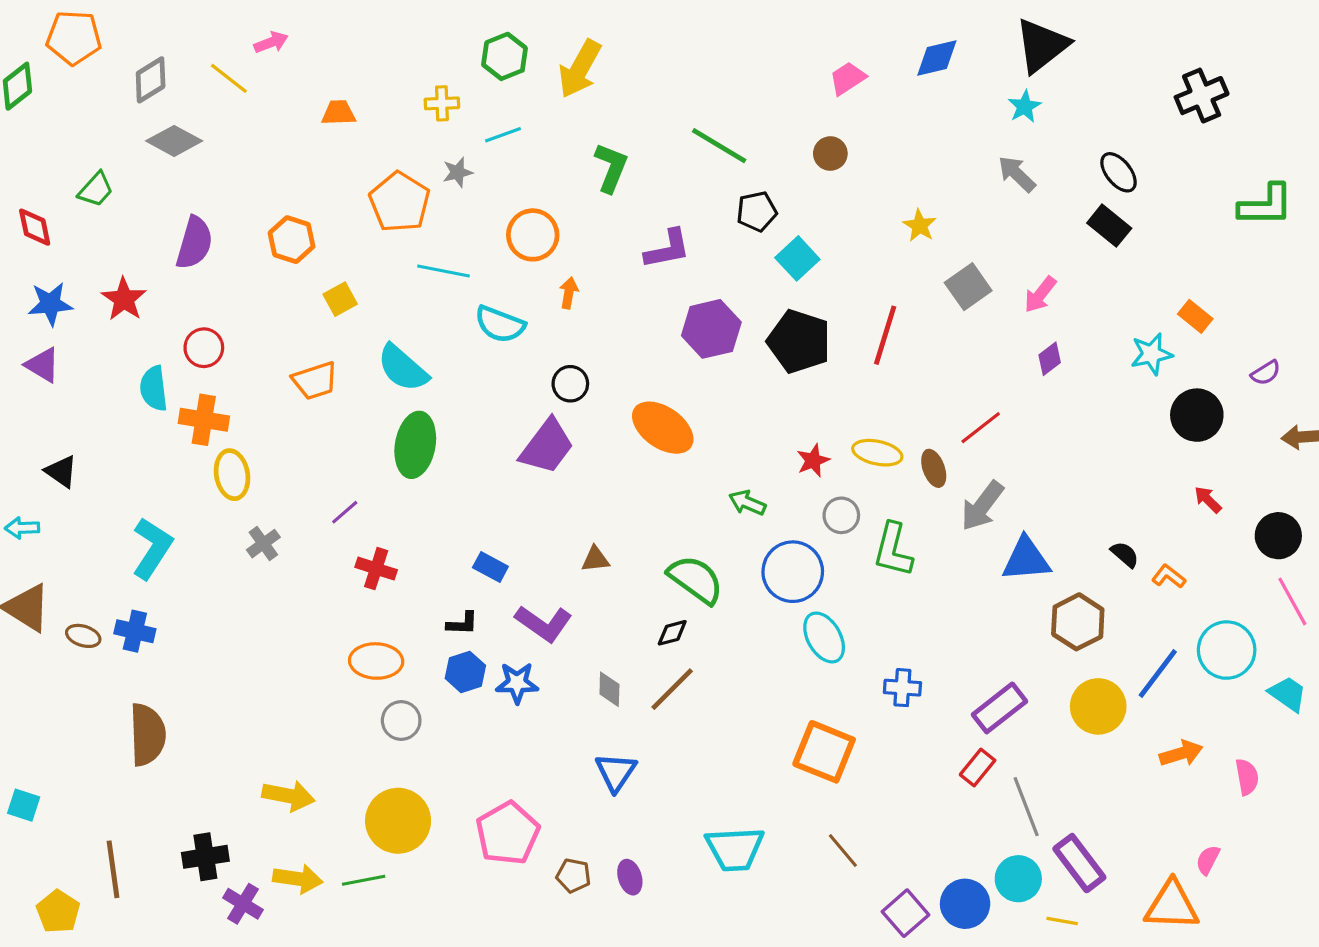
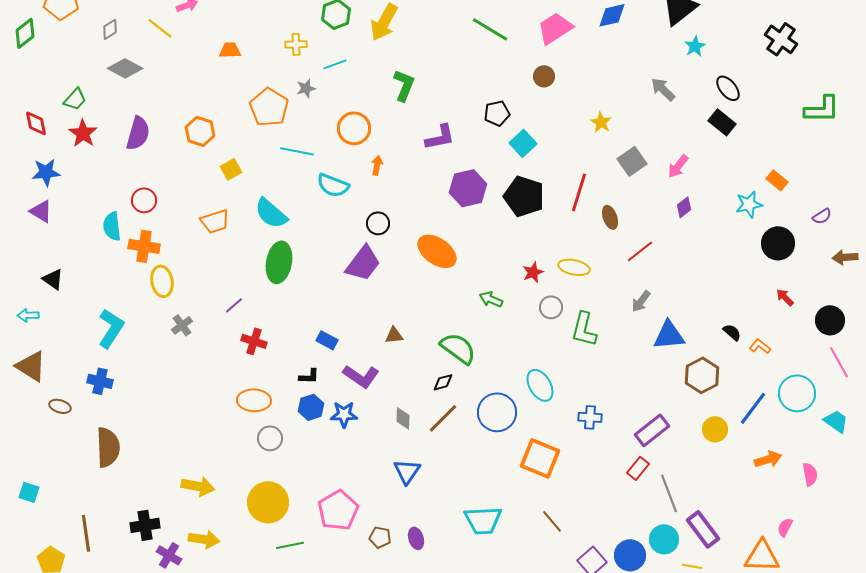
pink trapezoid: (848, 78) -> (555, 28), size x1.5
gray diamond: (151, 80) -> (110, 29), size x0.7
black cross: (1202, 96) -> (781, 39), turned -32
cyan star: (1025, 107) -> (695, 46), moved
green line: (719, 146) -> (490, 29), moved
red star: (124, 299) -> (83, 133), moved
brown ellipse: (934, 468) -> (610, 217), moved
gray arrow: (982, 506) -> (641, 301), size x0.7
blue circle: (793, 572) -> (497, 412), moved
brown ellipse: (83, 636) -> (60, 406), moved
yellow circle: (1098, 706) -> (715, 429), size x0.7
green line: (364, 880) -> (290, 545), moved

